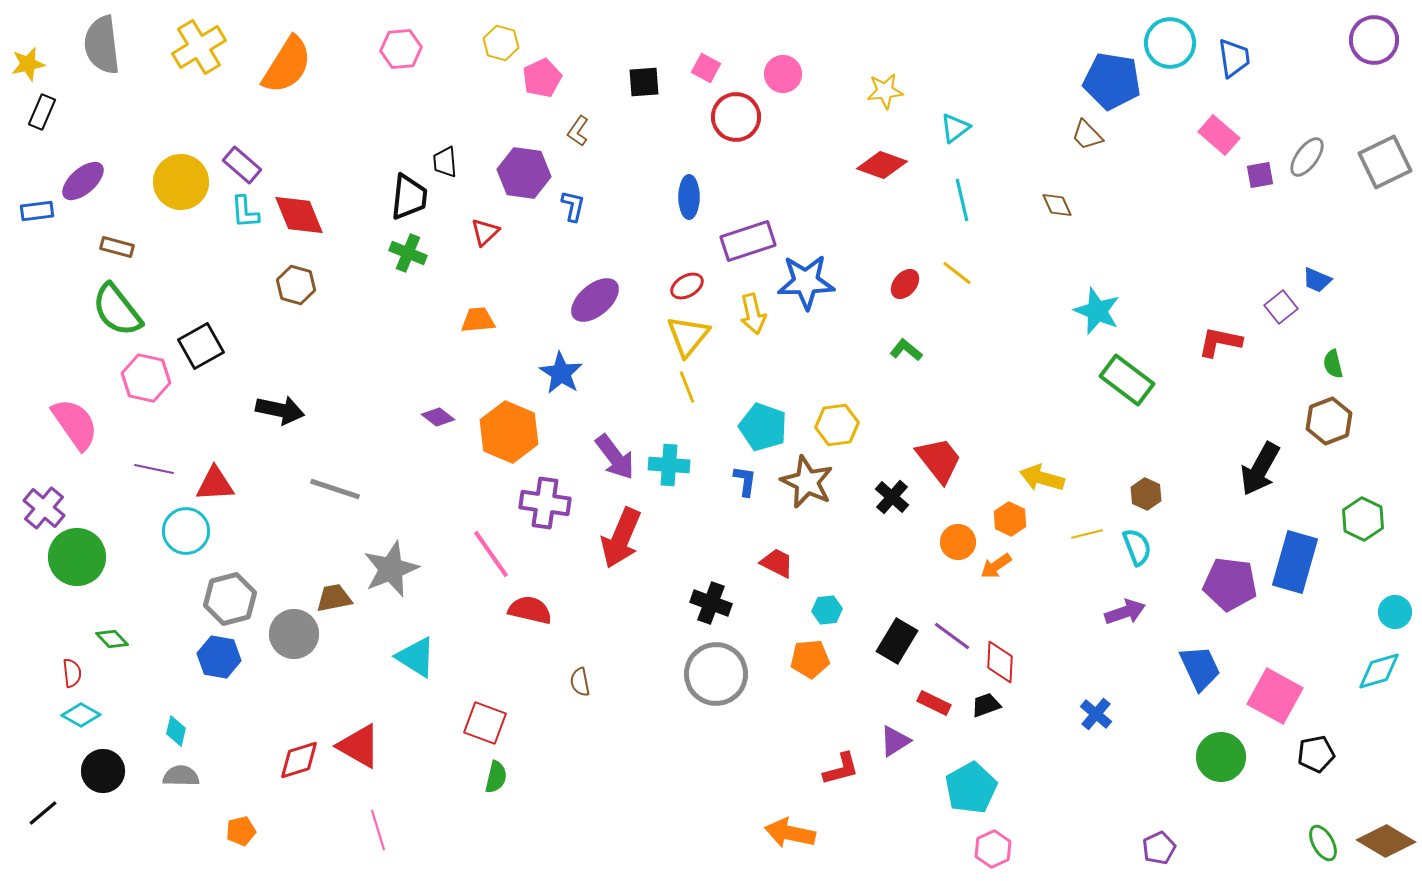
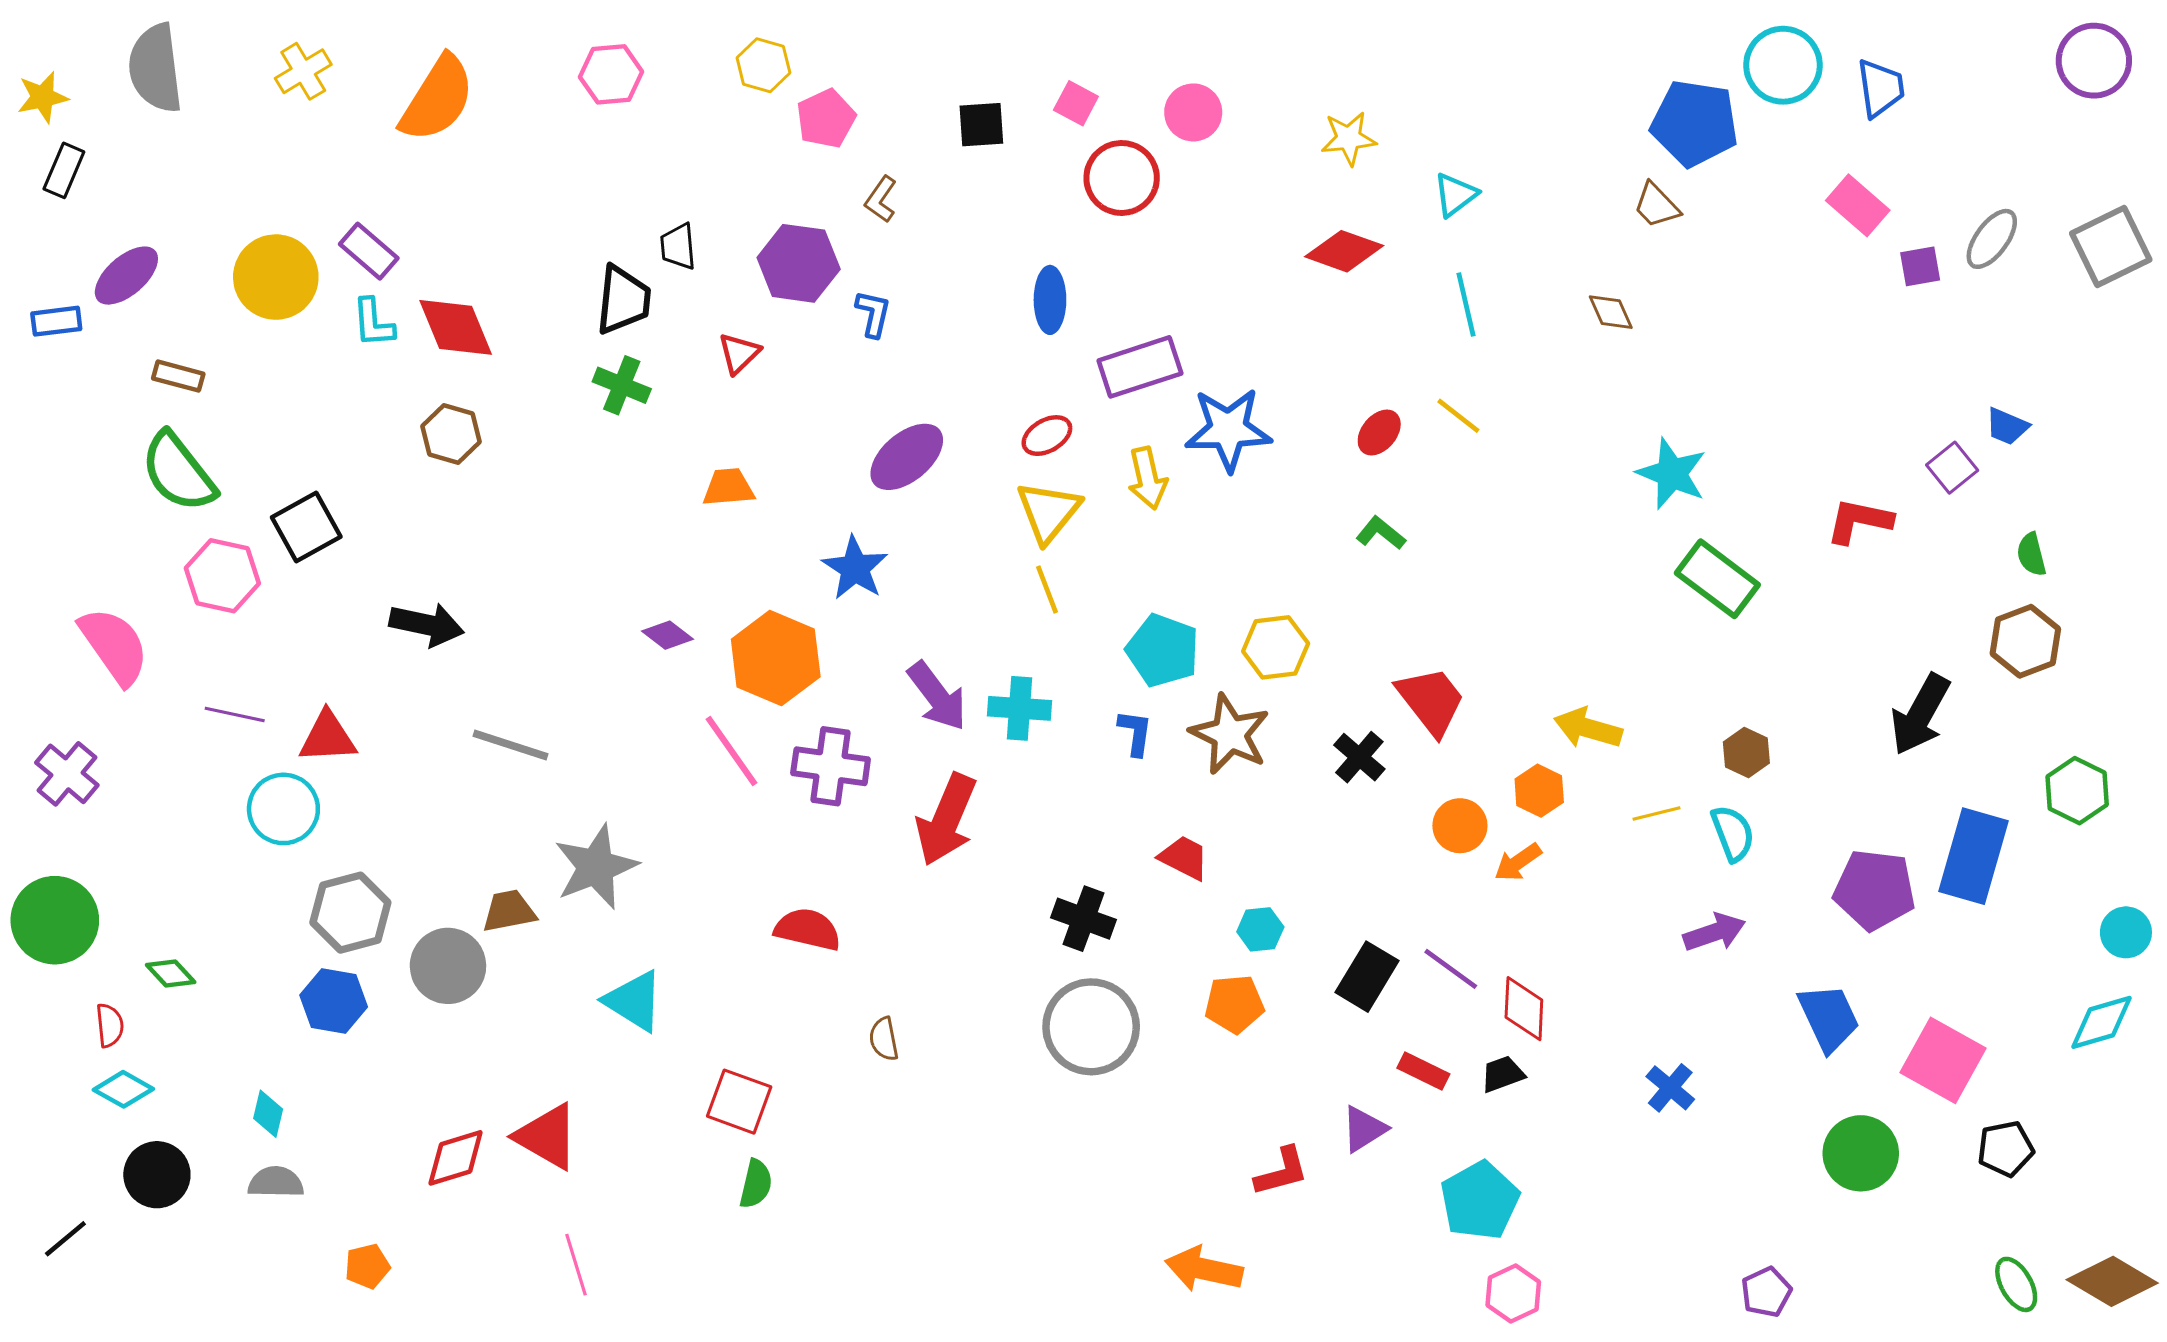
yellow cross: (199, 47) -> (303, 71), size x0.7
pink line: (491, 554) -> (731, 751), moved
green circle: (77, 557) -> (55, 920), moved

